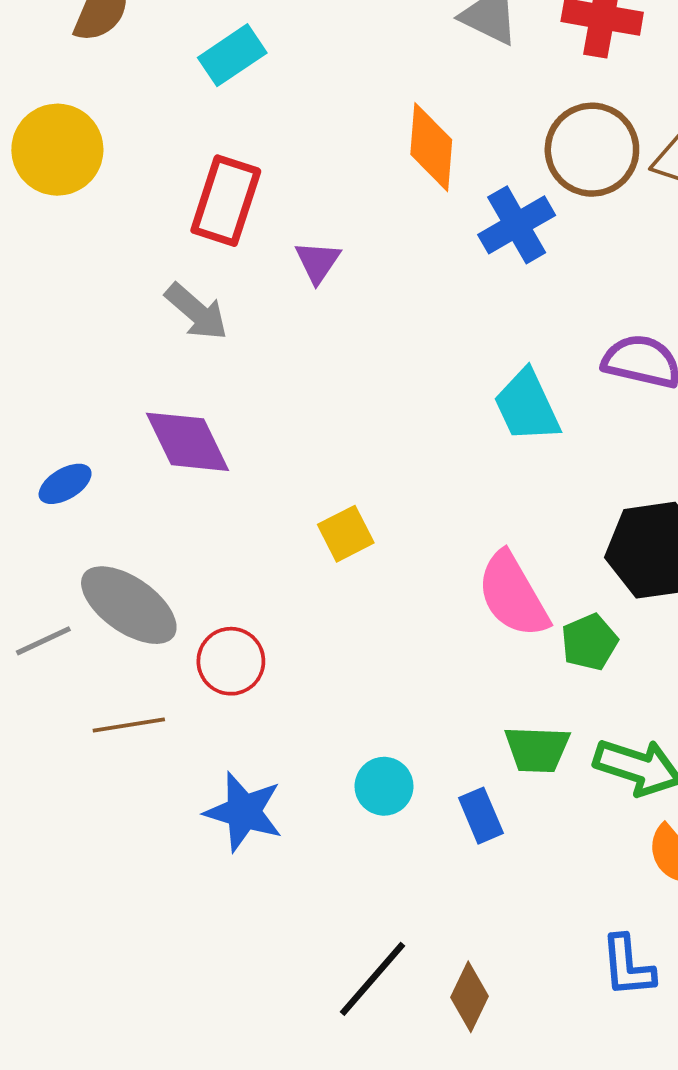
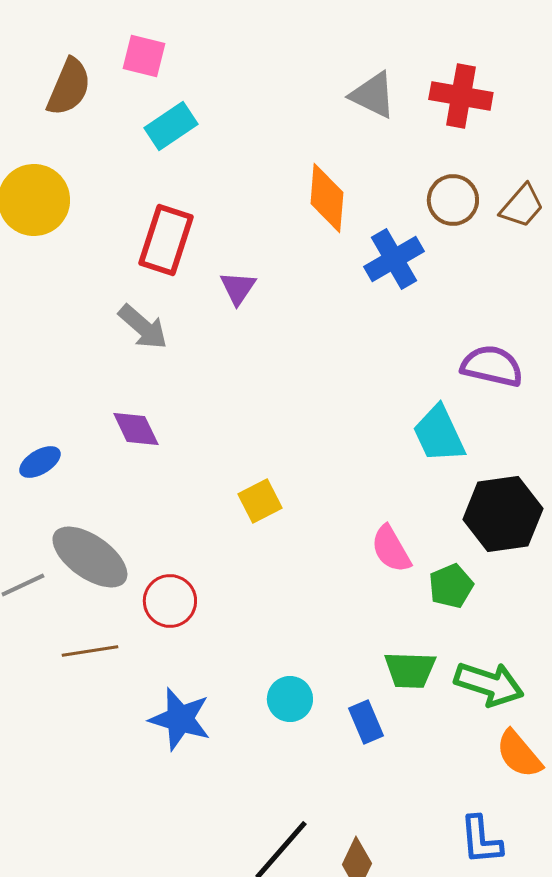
brown circle: (592, 150) -> (453, 200), size x0.7
cyan trapezoid: (527, 406) -> (439, 434), moved
purple diamond: (188, 442) -> (136, 429), size x0.7
pink semicircle: (513, 595) -> (391, 549), size x0.7

